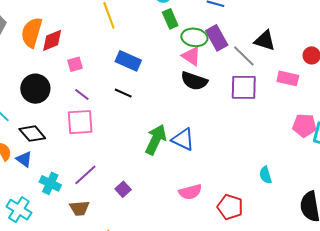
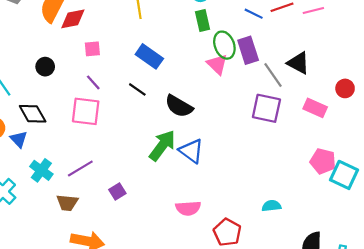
green ellipse: (194, 37) -> (224, 45), turned 50
black semicircle: (194, 81) -> (179, 106), moved
black circle: (35, 89) -> (45, 67), size x0.6
cyan semicircle: (266, 175) -> (272, 206), turned 90

